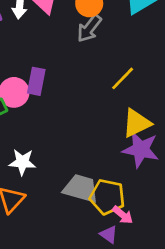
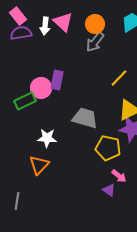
gray trapezoid: (81, 188) -> (85, 118), moved
yellow pentagon: (107, 197) -> (108, 148), moved

